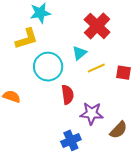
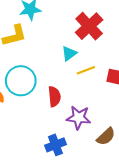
cyan circle: (48, 67) -> (21, 81), moved

